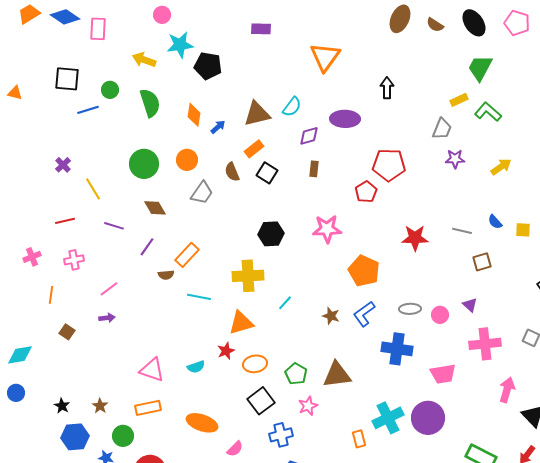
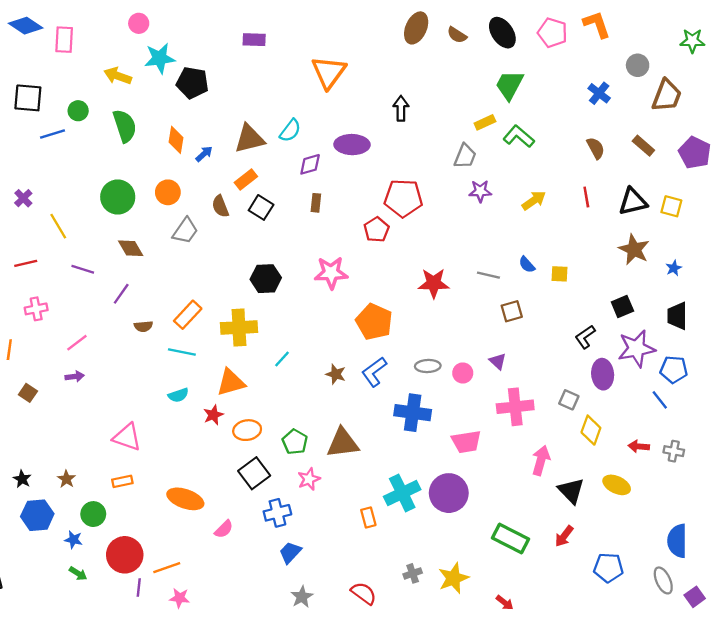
orange rectangle: (187, 255) -> (188, 315), moved
cyan semicircle: (196, 367) -> (178, 395), moved
orange rectangle: (148, 408) -> (122, 481), size x0.7

